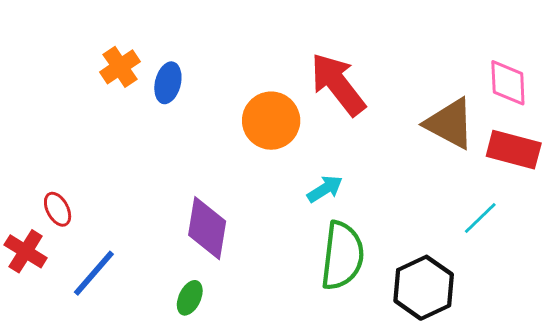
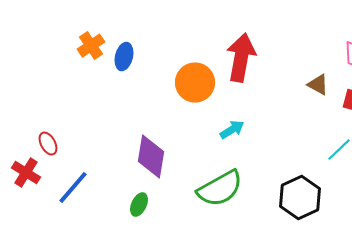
red arrow: (338, 84) -> (241, 58), turned 48
brown triangle: (450, 123) -> (318, 85), size x0.6
green semicircle: (342, 256) -> (220, 189), moved, turned 54

